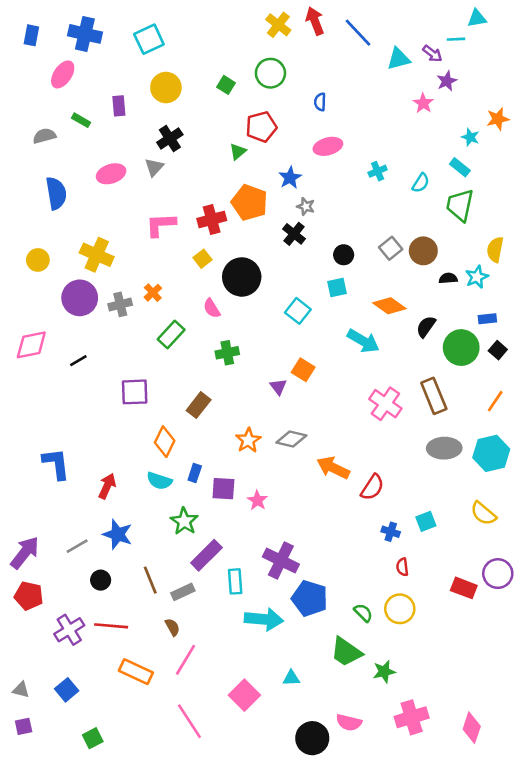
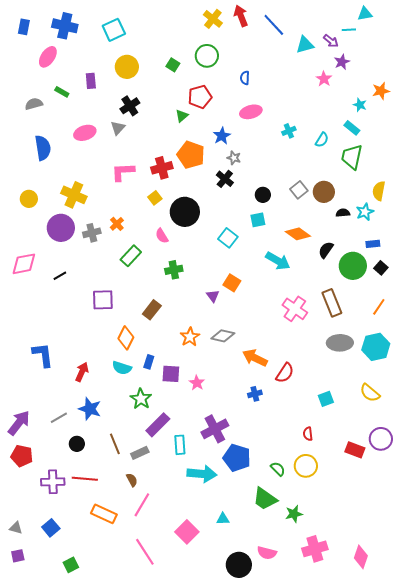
blue cross: (391, 532) -> (255, 394), moved, turned -32
purple cross: (281, 560) -> (215, 429), turned 36
purple cross: (69, 630) -> (53, 482), turned 30

